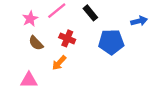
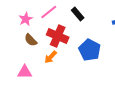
red cross: (67, 38) -> (58, 36), size x1.5
blue pentagon: (111, 42) -> (90, 50), moved, turned 30

